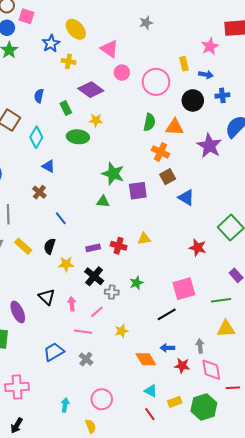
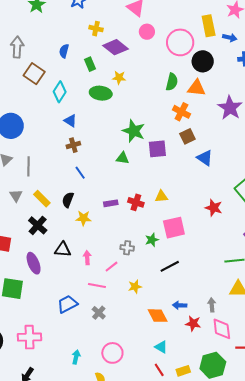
yellow cross: (69, 61) -> (96, 29), moved
yellow rectangle: (184, 64) -> (209, 26), size x1.5
black circle: (193, 100) -> (203, 61), moved
brown cross: (39, 192) -> (73, 145), moved, turned 32
black cross: (94, 276) -> (38, 225), moved
pink square: (184, 289) -> (174, 228), moved
black triangle: (47, 297) -> (63, 250), turned -42
black line: (167, 314) -> (170, 266), moved
yellow rectangle: (175, 402) -> (183, 371), moved

